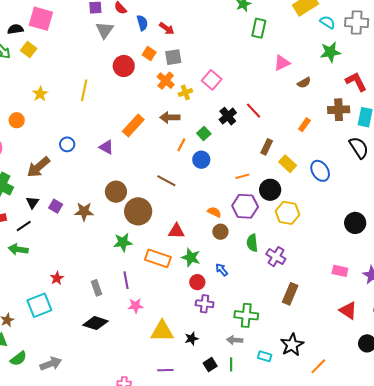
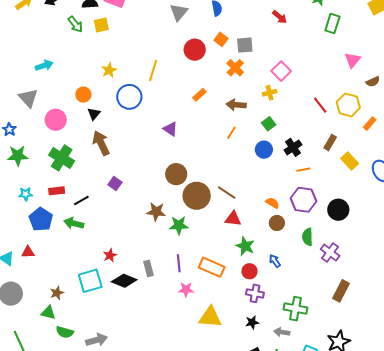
red arrow: (167, 28) -> (280, 17), moved
yellow square: (29, 49) -> (101, 25), turned 35
pink triangle: (282, 63) -> (352, 60), turned -30
yellow cross: (185, 92) -> (270, 93), moved
black cross: (228, 116) -> (293, 147), moved
orange rectangle: (133, 126) -> (199, 95), moved, size x0.6
blue circle: (67, 144) -> (129, 97), moved, size x1.6
orange line: (181, 145) -> (231, 133), moved
brown arrow: (38, 167) -> (101, 143), turned 100
brown line: (166, 181) -> (227, 193), moved
black circle: (270, 190) -> (338, 210), moved
black triangle: (32, 202) -> (94, 114), moved
brown star: (84, 212) -> (156, 212), moved
yellow hexagon: (287, 213) -> (348, 105), moved
orange rectangle: (158, 258) -> (212, 267), moved
black diamond: (95, 323) -> (124, 281), moved
black star: (192, 339) -> (252, 322), moved
green semicircle: (18, 359) -> (65, 332), turned 48

